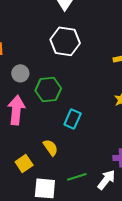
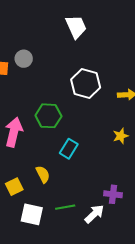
white hexagon: (65, 41) -> (86, 84), moved
gray circle: (20, 73) -> (24, 59), moved

